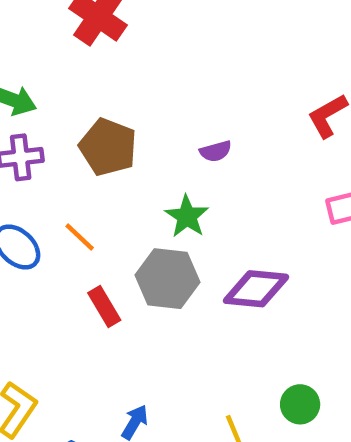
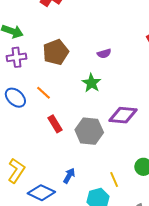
brown pentagon: (108, 147) -> (56, 52), turned 30
gray hexagon: (167, 279) -> (89, 131), moved

